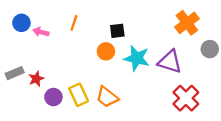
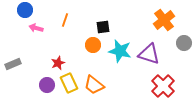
blue circle: (21, 23) -> (25, 10), moved
red star: (36, 79) -> (58, 63), moved

